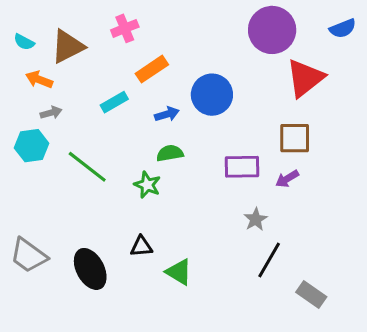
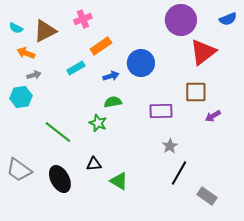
green line: (87, 167) -> (58, 132), moved
purple arrow: (287, 179) -> (213, 116), moved

